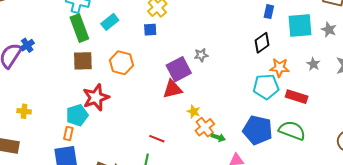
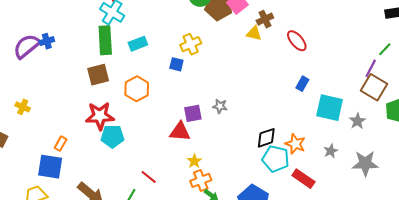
black diamond: (262, 43) -> (266, 138), moved
brown square: (83, 61) -> (98, 75), turned -30
purple square: (179, 69) -> (193, 113), size x0.7
cyan pentagon: (77, 115) -> (112, 136), moved

